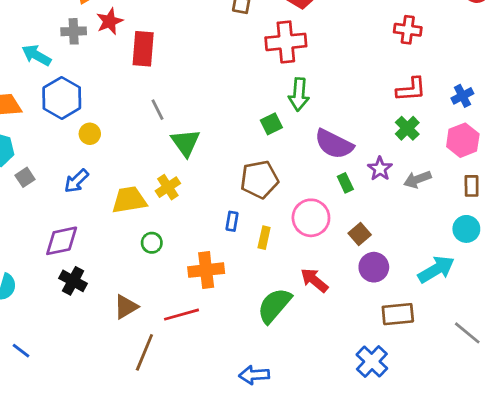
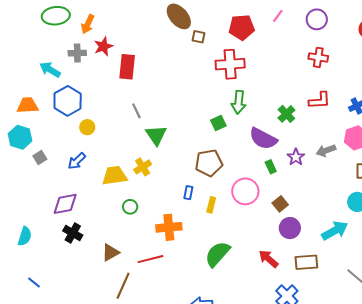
green cross: (407, 128) -> (286, 114), moved
gray arrow: (417, 179) -> (326, 151), moved
red arrow: (314, 280) -> (268, 259), moved

